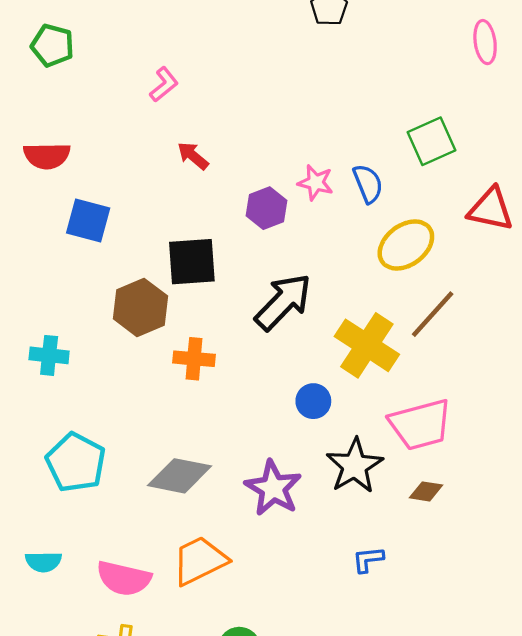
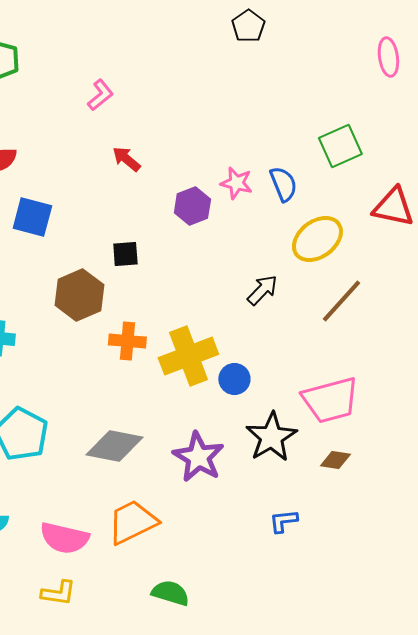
black square: (192, 262) -> (125, 254), size x0.6
black arrow: (283, 302) -> (262, 290), moved, size x0.6
yellow cross: (367, 345) -> (188, 356), moved, turned 36

